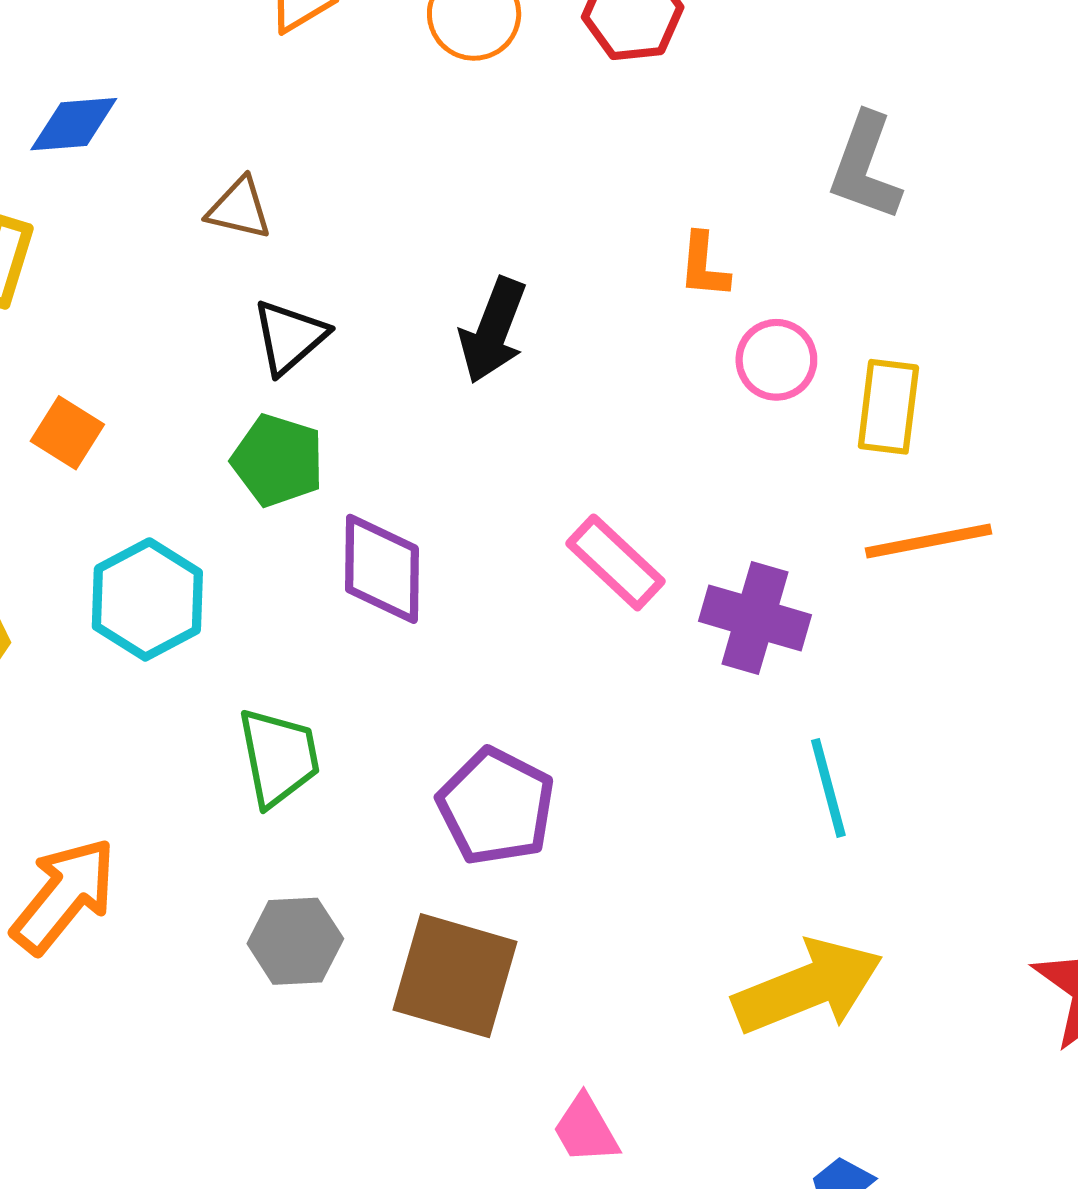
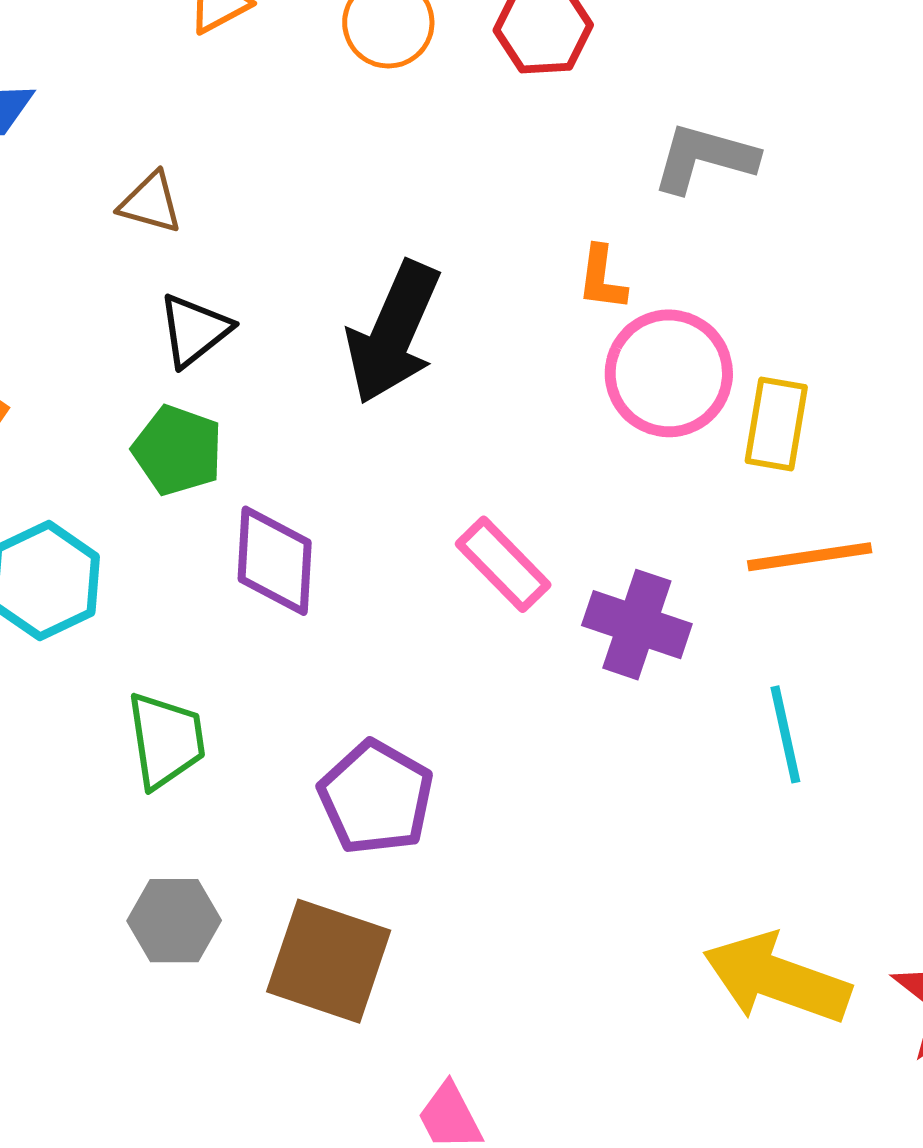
gray L-shape: (865, 167) -> (704, 158), moved, turned 83
black arrow: (493, 330) -> (393, 333), size x1.4
pink circle: (776, 360) -> (669, 373), size x1.6
cyan line: (828, 788) -> (785, 734), moved
yellow arrow: (808, 987) -> (777, 979), moved, turned -141

